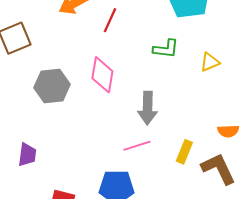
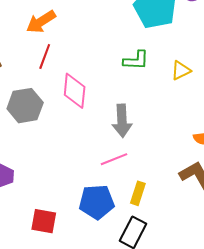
red line: (110, 20) -> (45, 57), moved
yellow rectangle: (184, 152) -> (138, 193), moved

